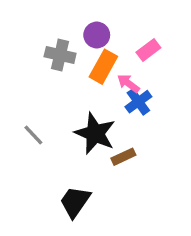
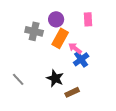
pink rectangle: (148, 50) -> (88, 19), moved, turned -56
black star: (95, 133) -> (55, 78), size x0.7

